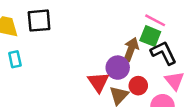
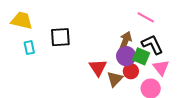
black square: (39, 21) -> (60, 37), moved
green square: (150, 36) -> (141, 56), moved
purple circle: (118, 68) -> (126, 56), moved

